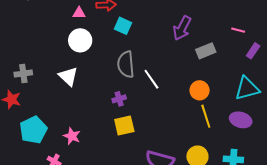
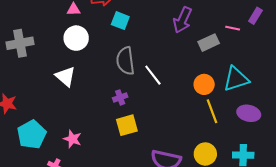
pink line: (238, 30) -> (233, 28), moved
purple rectangle: (253, 51) -> (255, 16), moved
gray cross: (23, 74) -> (20, 43), moved, size x1.4
cyan triangle: (247, 88) -> (236, 79), moved

